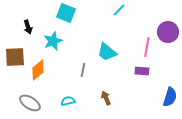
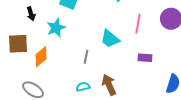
pink line: (147, 47) -> (138, 24), moved
brown arrow: (106, 98) -> (109, 85), size x1.5
cyan semicircle: (68, 101) -> (83, 87), moved

